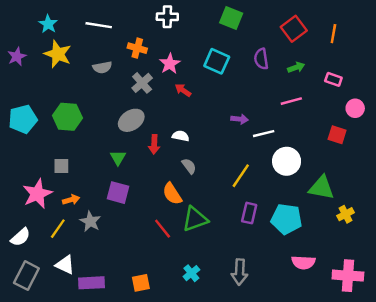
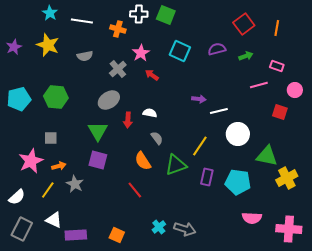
green square: (231, 18) -> (166, 15), moved
cyan star: (48, 24) -> (50, 13), moved
orange cross: (137, 48) -> (118, 29), moved
purple semicircle: (261, 59) -> (217, 49), turned 84
pink line: (291, 101) -> (259, 85), moved
green triangle: (118, 158) -> (98, 131), size x1.5
yellow cross: (346, 214) -> (287, 178), size x1.5
green triangle: (195, 219) -> (176, 165), moved
gray arrow: (240, 272) -> (185, 229), moved, turned -75
orange square: (141, 283) -> (117, 235), turned 35

